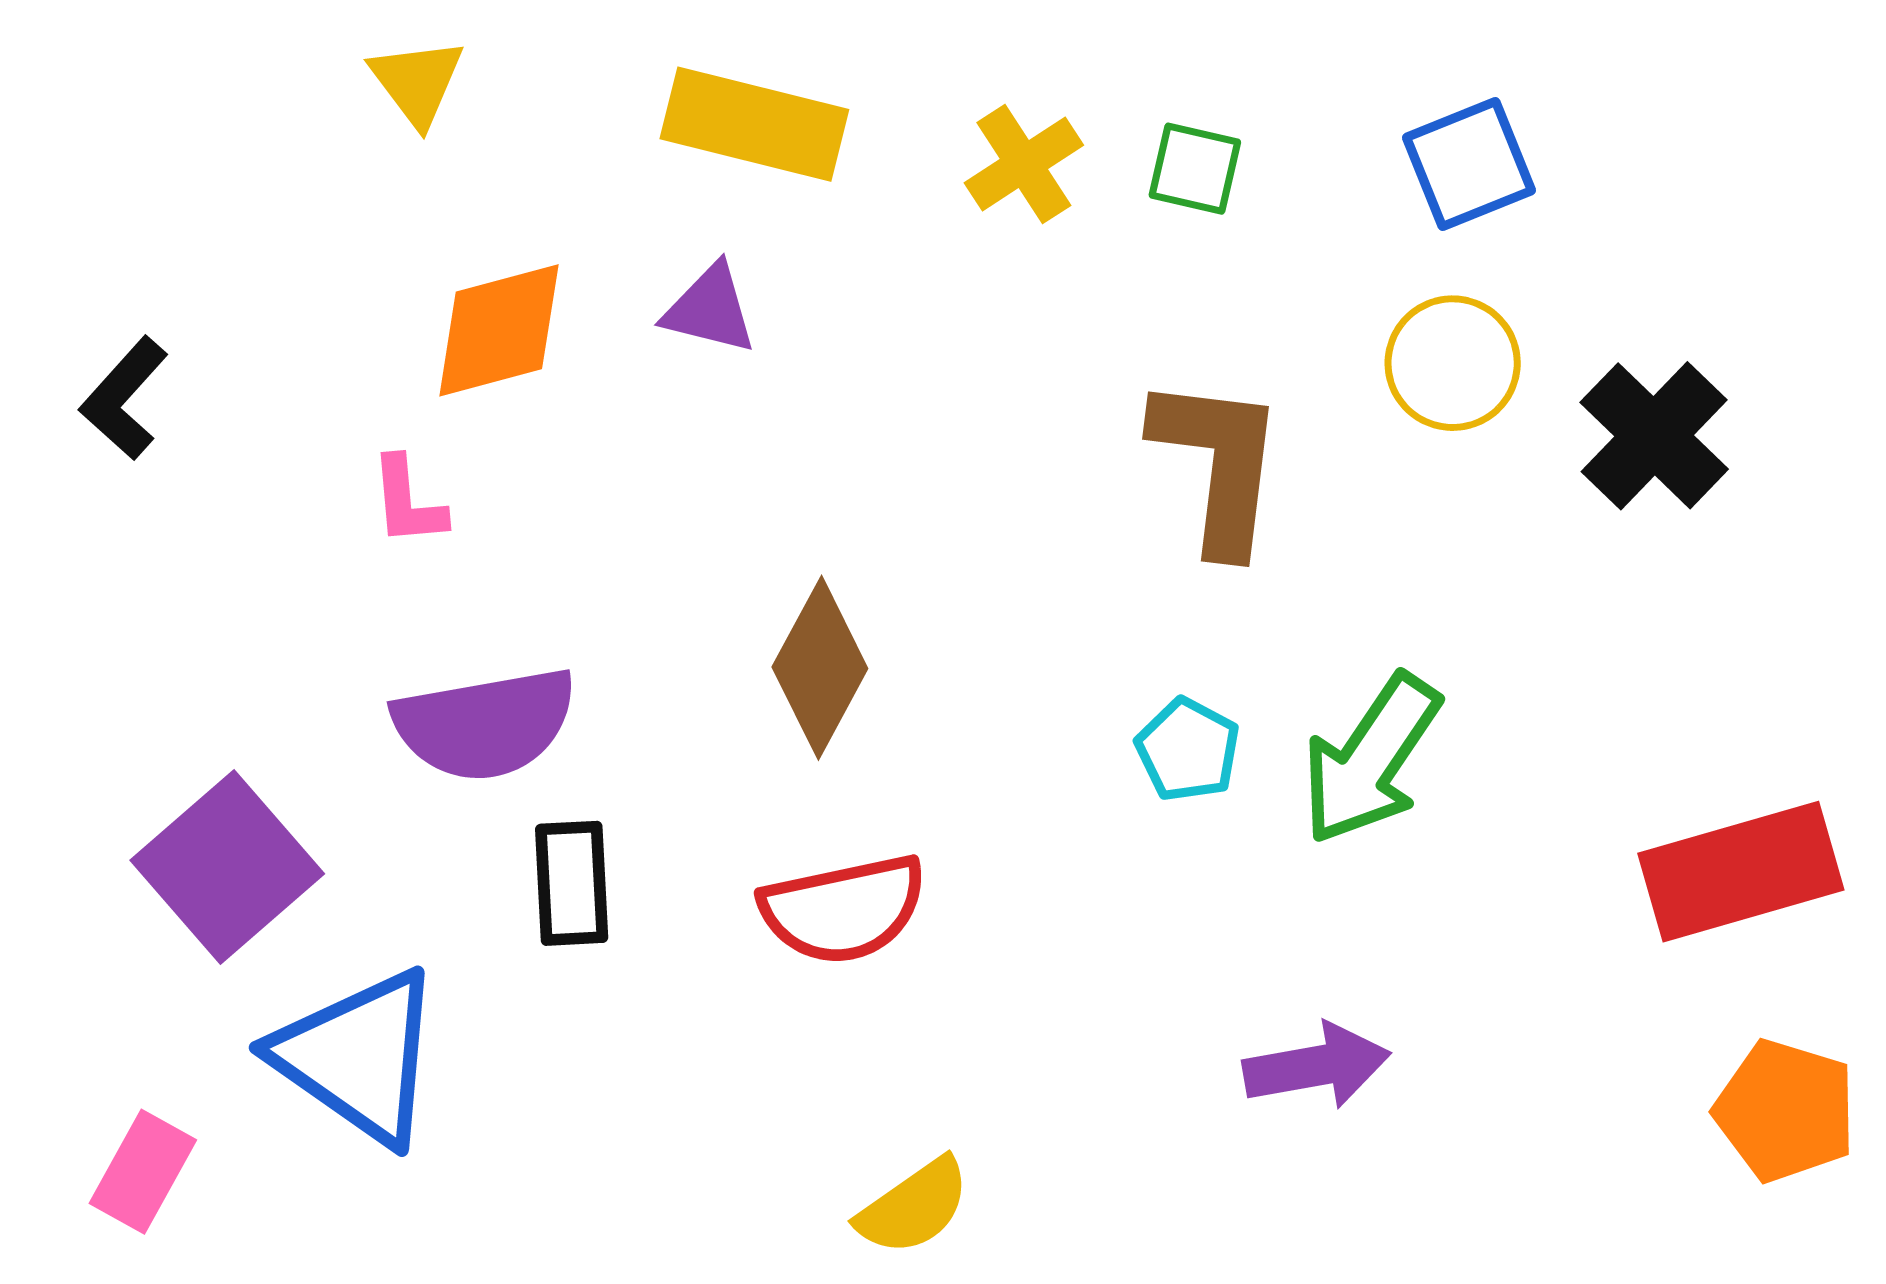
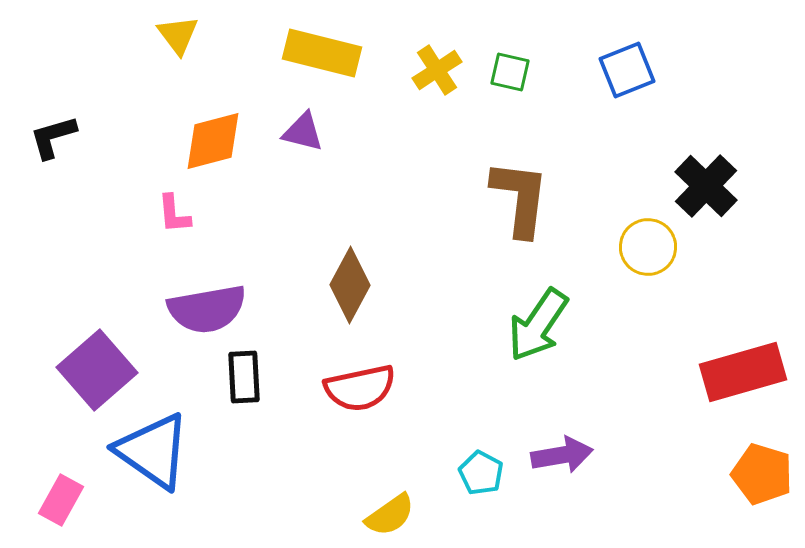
yellow circle: (1453, 363) -> (648, 247), moved
black L-shape: (124, 398) -> (53, 137), moved, turned 32
cyan pentagon: (1188, 750) -> (481, 473), moved
green arrow: (1371, 759) -> (538, 325), moved

